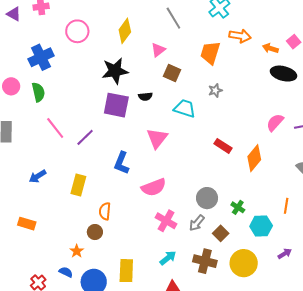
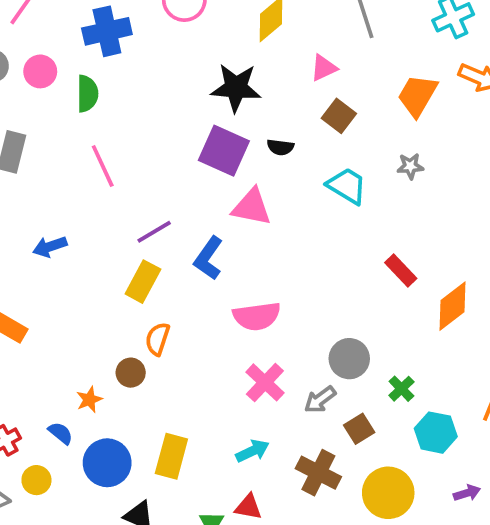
purple line: (85, 137) -> (154, 232), moved
pink triangle: (157, 138) -> (252, 207), moved, turned 50
yellow rectangle: (78, 185) -> (143, 282), moved

